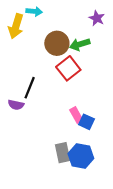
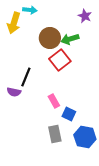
pink rectangle: (76, 115) -> (54, 101), moved
blue square: (87, 122) -> (69, 114), moved
blue hexagon: (81, 156) -> (85, 137), moved

